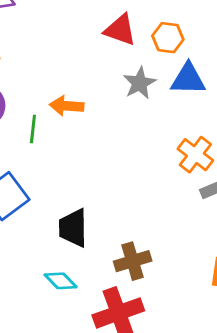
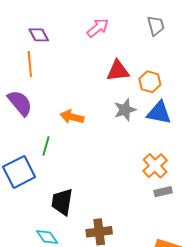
red triangle: (120, 30) -> (118, 71), turned -35
green line: (33, 129) -> (46, 146), moved

